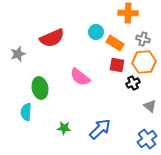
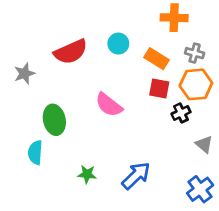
cyan circle: (96, 32) -> (118, 44), moved

